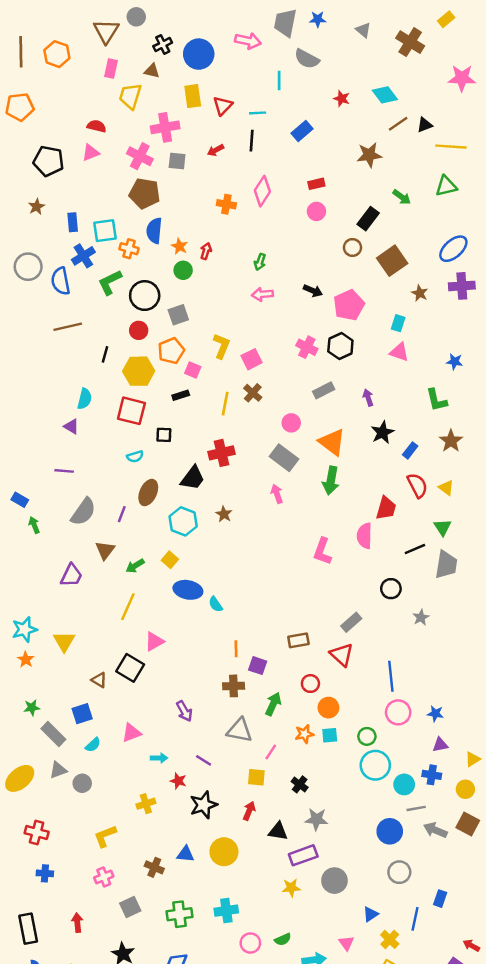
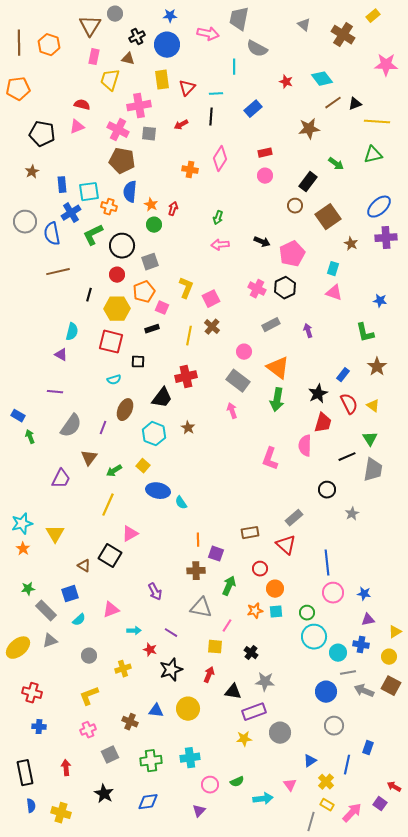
blue star: (318, 19) -> (170, 16), moved
black star: (383, 432) -> (318, 394), moved
gray circle: (82, 783) -> (89, 656), moved

